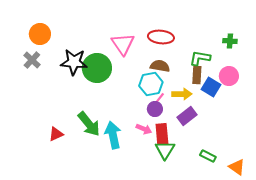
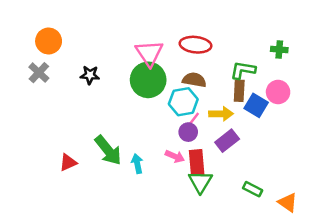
black star: (74, 62) -> (90, 75), size x0.6
green circle: (97, 68) -> (148, 80), moved
cyan arrow: (113, 135) -> (137, 164), size x0.6

